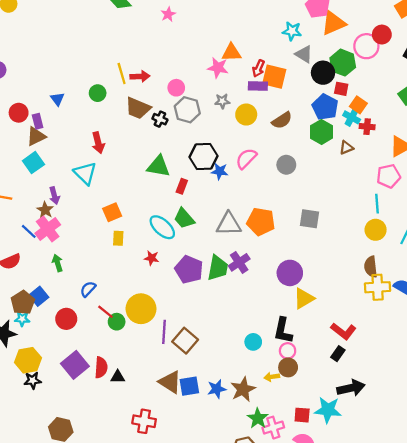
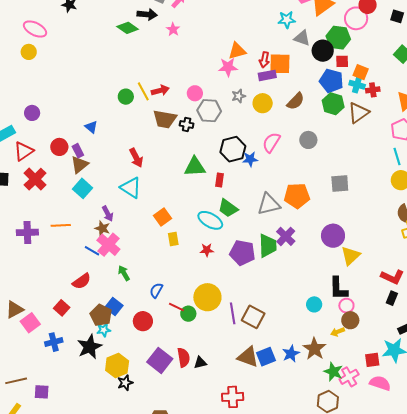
green circle: (98, 93) -> (126, 97), moved
brown triangle: (346, 148) -> (358, 113), size x1.6

